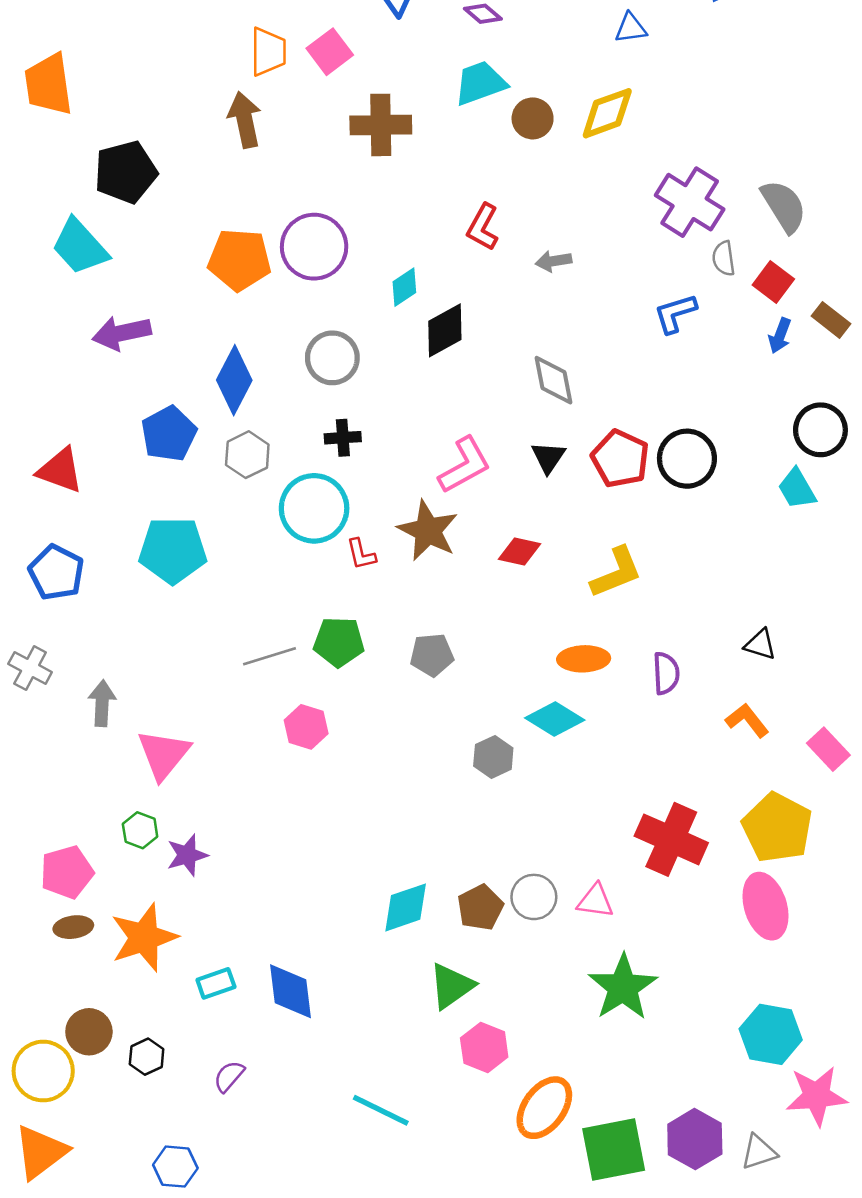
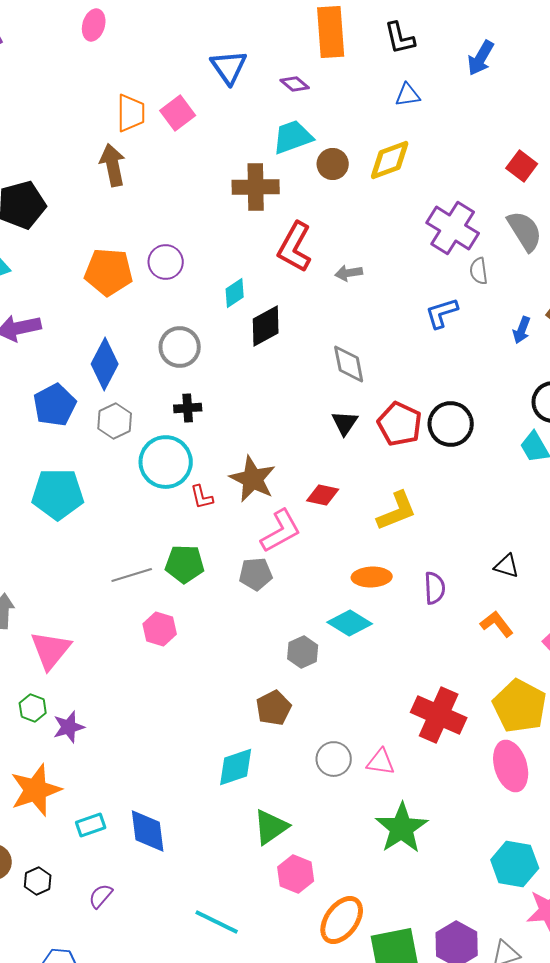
brown cross: (381, 125) -> (256, 187), moved
red L-shape: (483, 227) -> (295, 247), size x1.4
purple circle: (314, 247) -> (166, 262), size x0.7
red square: (773, 282) -> (522, 166), moved
pink L-shape: (465, 465) -> (281, 531), moved
brown pentagon: (480, 907) -> (274, 708), moved

